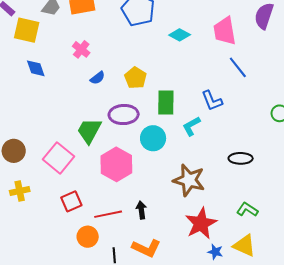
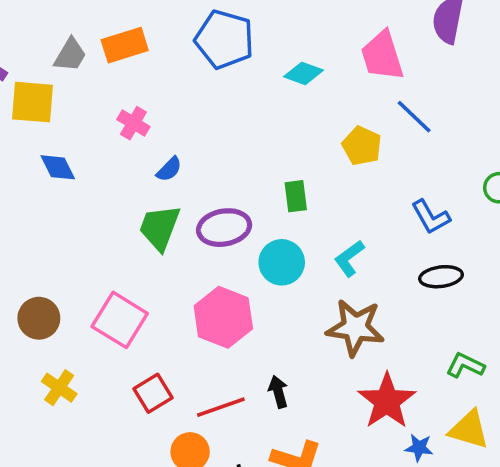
yellow pentagon: (135, 78) -> (362, 146), moved
blue L-shape: (212, 101) -> (431, 217), moved
green rectangle: (166, 103) -> (296, 196), size x0.7
cyan L-shape: (191, 126) -> (349, 258), moved
green trapezoid: (89, 131) -> (160, 228), moved
yellow cross: (20, 191) -> (59, 388), turned -36

